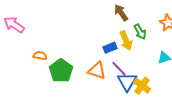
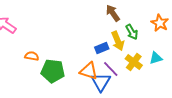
green pentagon: (61, 71) -> (53, 71), turned -30
blue triangle: (127, 82) -> (101, 82), moved
yellow cross: (142, 86) -> (134, 62), moved

